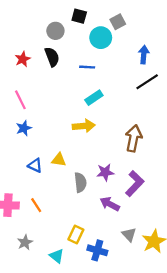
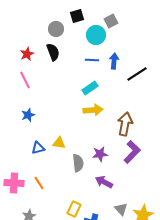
black square: (79, 16) -> (77, 16), turned -32
blue arrow: (144, 55) -> (114, 61), moved
blue line: (87, 67) -> (92, 60), moved
pink line: (20, 100) -> (25, 80), moved
yellow arrow: (84, 126) -> (93, 110), moved
blue triangle: (35, 165) -> (38, 148), turned -40
purple L-shape: (135, 184) -> (132, 152), moved

